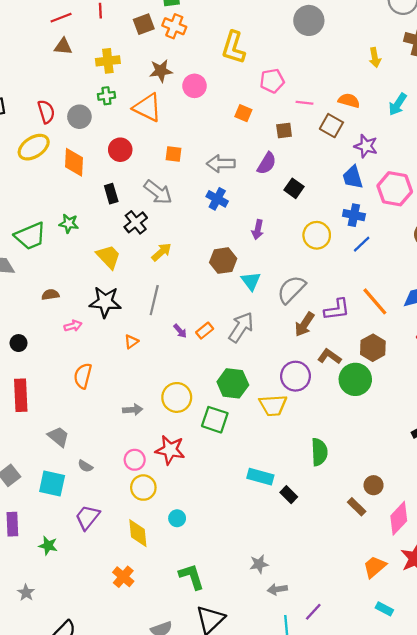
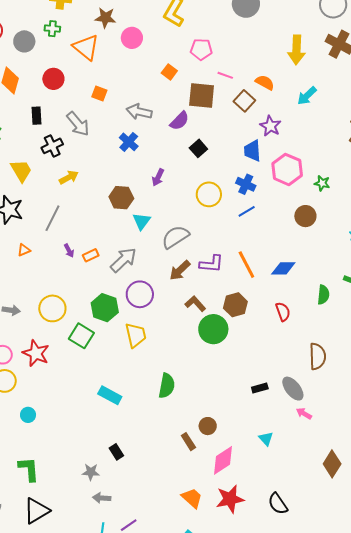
yellow arrow: (375, 57) -> (296, 50), size x1.6
brown square: (284, 131) -> (202, 96), size x1.8
purple circle: (295, 376) -> (140, 294), moved
yellow trapezoid: (273, 405) -> (136, 335), turned -112
black rectangle: (289, 495) -> (116, 452), moved
orange trapezoid: (375, 567) -> (192, 498), turned 70

